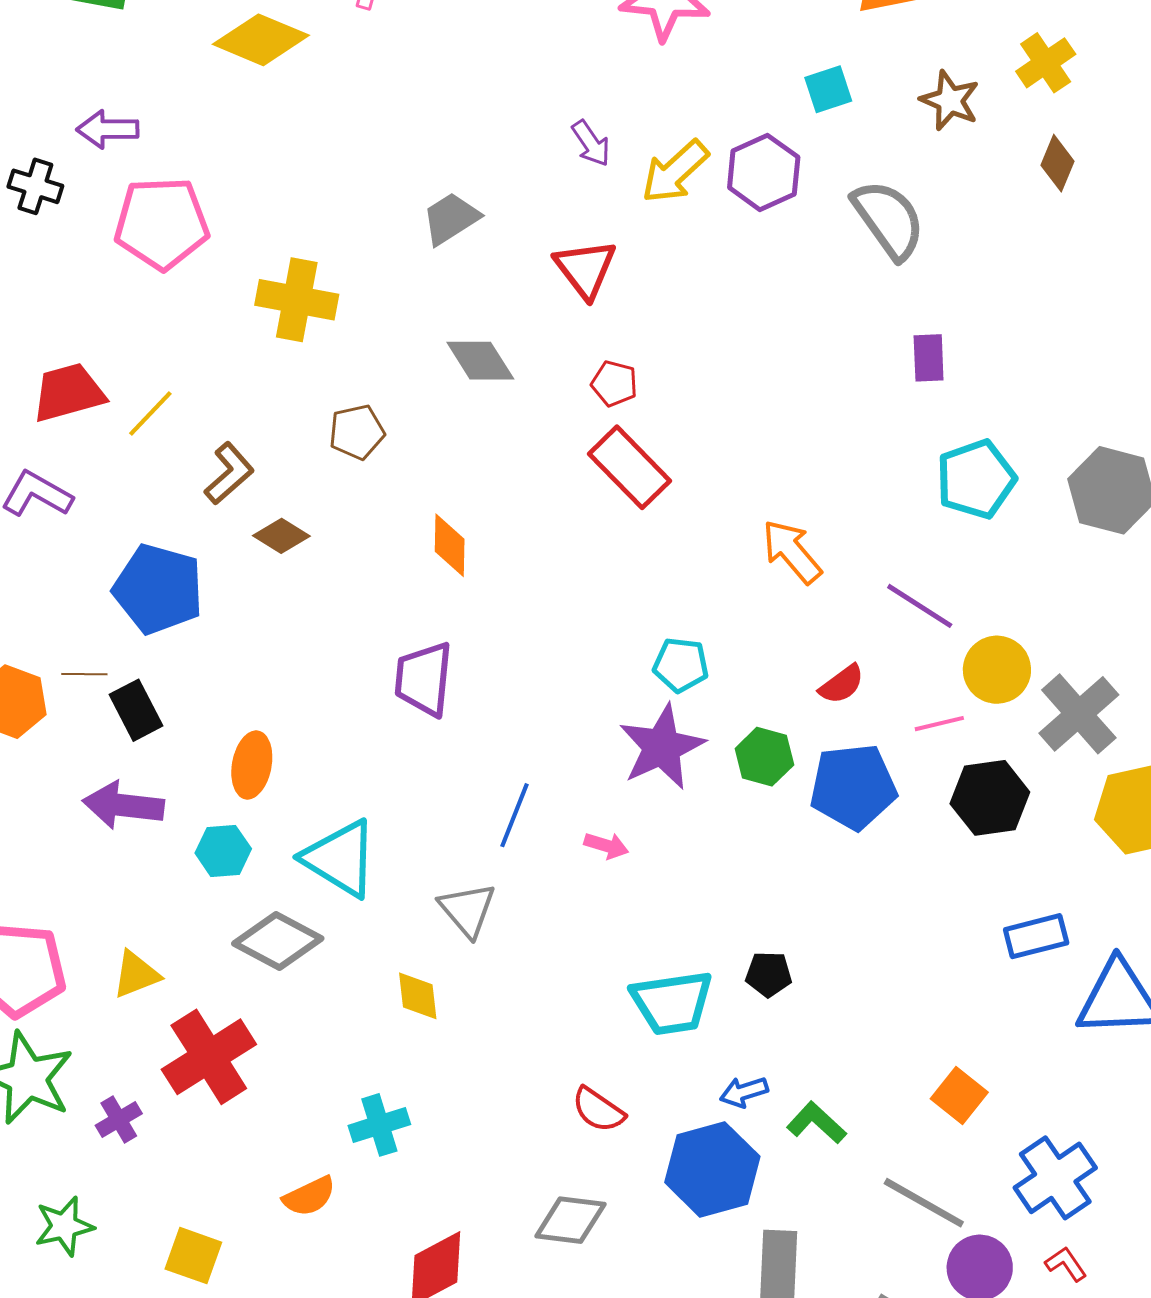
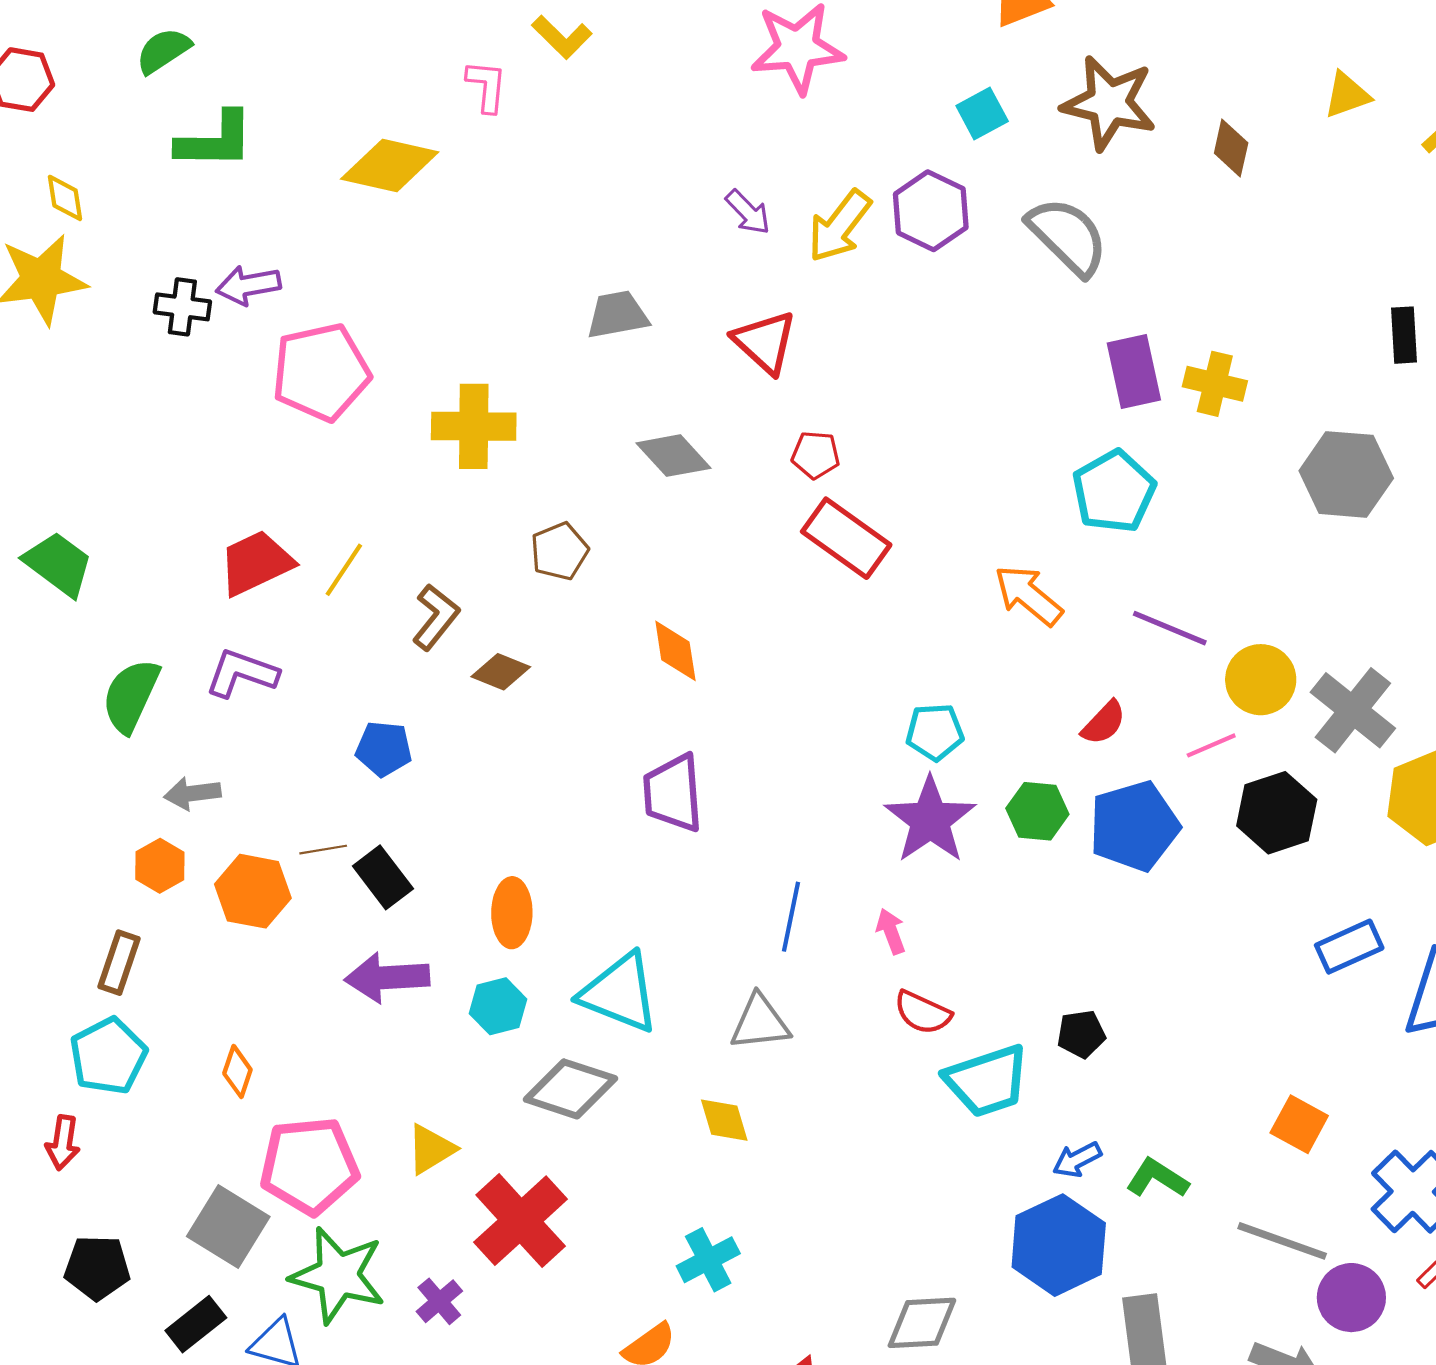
yellow cross: (1046, 63) -> (1215, 384), moved, turned -32
brown star: (950, 100) -> (1109, 103), size x1.5
black cross: (35, 186) -> (182, 307), moved
gray trapezoid: (451, 218) -> (617, 315), turned 32
purple rectangle: (929, 358) -> (1134, 371), size x1.4
cyan pentagon: (976, 479) -> (1114, 491), moved
blue pentagon: (158, 589) -> (384, 749), size x0.6
pink arrow: (606, 846) -> (891, 931), turned -117
gray triangle: (468, 910) -> (760, 1022), turned -46
red semicircle: (598, 1110) -> (923, 1013), moved

